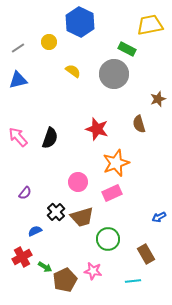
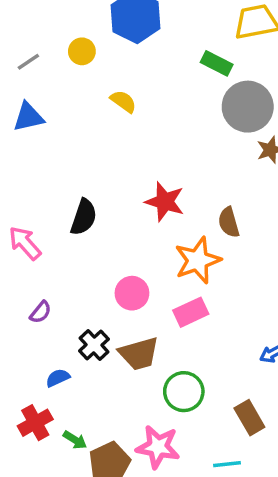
gray circle: (114, 74) -> (248, 107), moved
brown semicircle: (139, 124) -> (229, 222), moved
pink arrow: (18, 137) -> (25, 243), moved
pink star: (93, 271) -> (158, 447), size x1.4

